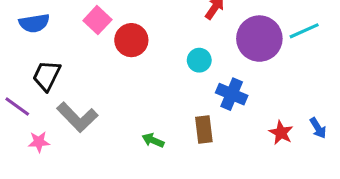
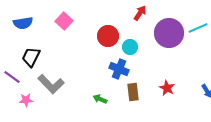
red circle: (131, 40) -> (108, 36), moved
blue cross: (232, 94) -> (119, 69), moved
red star: (281, 133) -> (167, 88), moved

